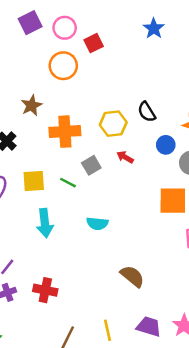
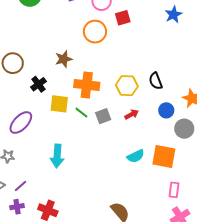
red arrow: (125, 157) -> (132, 114), turned 112
yellow square: (34, 181) -> (59, 104), moved
green line: (68, 183) -> (81, 113), moved
cyan semicircle: (97, 223) -> (136, 156), moved, turned -42

